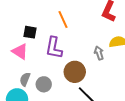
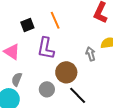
black square: (30, 32) -> (27, 25), moved, turned -32
gray circle: (44, 84) -> (47, 89), moved

